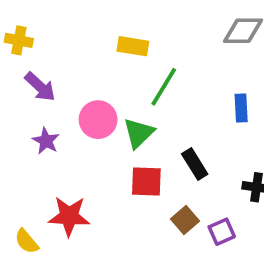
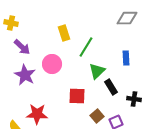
yellow rectangle: (133, 46) -> (64, 33), moved, turned 63
green triangle: (139, 133) -> (97, 71), moved
purple star: (46, 141) -> (25, 75), size x1.5
black rectangle: (195, 164) -> (111, 87), moved

